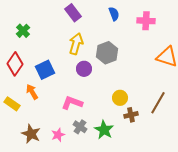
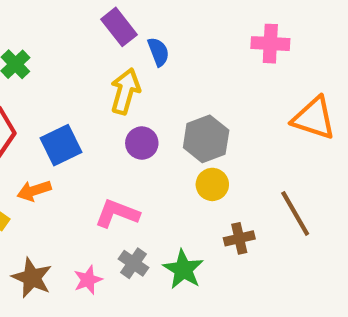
blue semicircle: (114, 14) -> (158, 52), moved
gray hexagon: (107, 53) -> (206, 139), moved
orange arrow: (32, 92) -> (34, 191), turned -77
yellow circle: (120, 98) -> (212, 184), moved
brown line: (158, 103) -> (295, 213), turned -60

